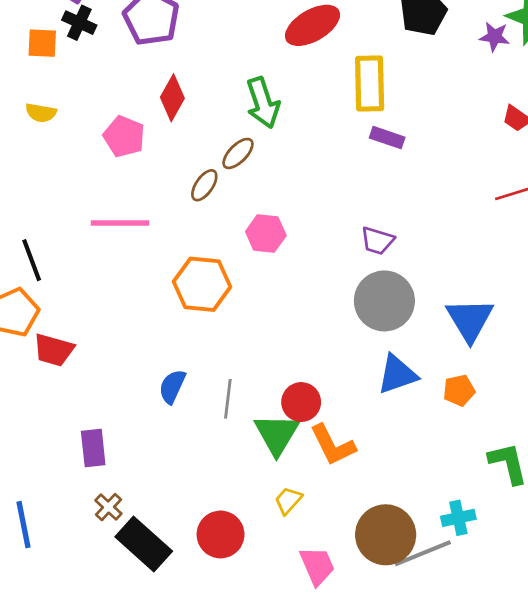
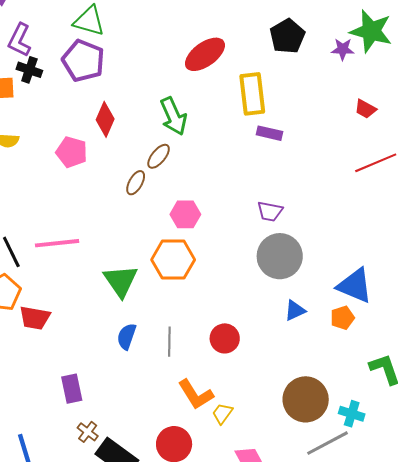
pink line: (120, 223) -> (57, 243), moved
orange hexagon: (202, 284) -> (173, 260), moved
blue triangle: (470, 320) -> (355, 286), moved, turned -30
blue triangle: (397, 374) -> (295, 310), size x0.7
green triangle: (277, 434) -> (121, 281), moved
orange L-shape: (333, 445) -> (196, 395), moved
cyan cross: (458, 518) -> (352, 414), turned 35
brown circle: (386, 535) -> (306, 399), moved

